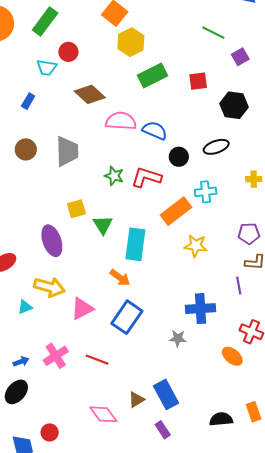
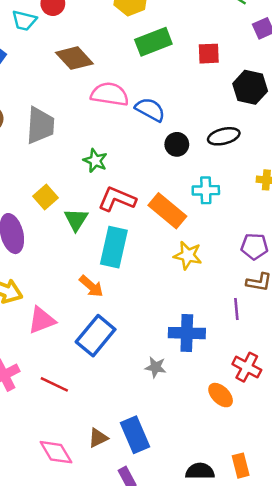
red L-shape: (146, 177) -> (117, 199), moved
yellow square: (76, 209) -> (46, 197), turned -30
orange rectangle: (176, 211) -> (167, 211), turned 72

